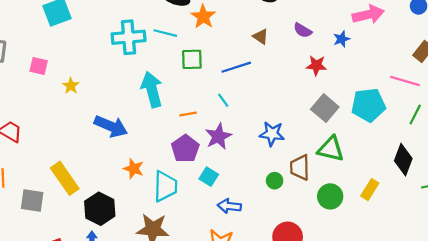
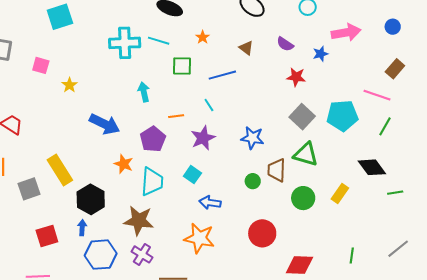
orange star: (203, 17) -> (203, 37), moved, size x0.6
cyan arrow: (152, 89) -> (144, 92), size x0.6
purple pentagon: (185, 149) -> (153, 139), moved
black diamond: (403, 160) -> (372, 167), turned -60
gray square: (32, 200) -> (29, 189), turned -30

